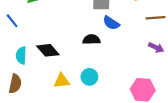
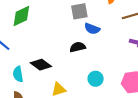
cyan circle: (89, 77) -> (96, 79), moved

